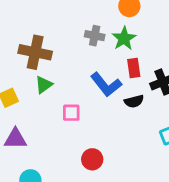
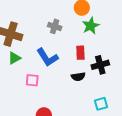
green star: (124, 38) -> (91, 26), moved
blue L-shape: (106, 84) -> (47, 57), moved

